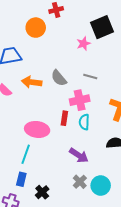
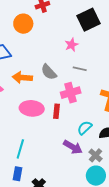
pink star: (83, 44) -> (72, 45), moved
cyan semicircle: (84, 122) -> (85, 128), moved, turned 49
pink ellipse: (37, 129) -> (32, 108), moved
gray cross: (80, 182) -> (95, 155), moved

